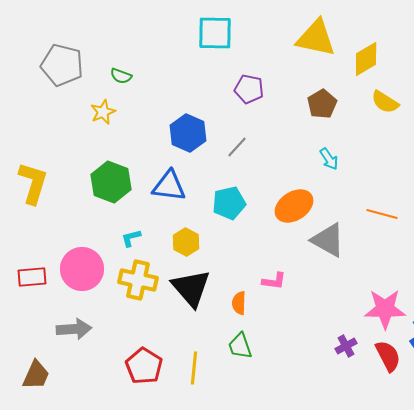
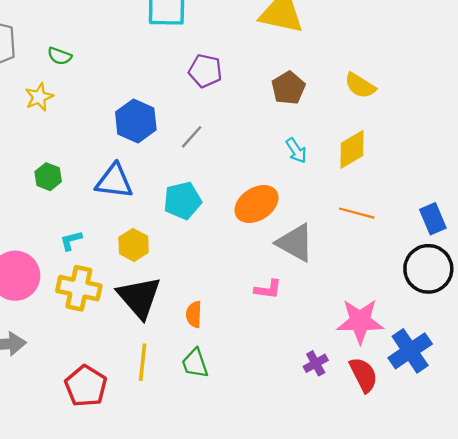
yellow diamond: (366, 59) -> (352, 149), moved
green hexagon: (111, 182) -> (48, 177), size x0.6
pink L-shape: (274, 281) -> (268, 289), moved
yellow line: (194, 368) -> (143, 362), moved

